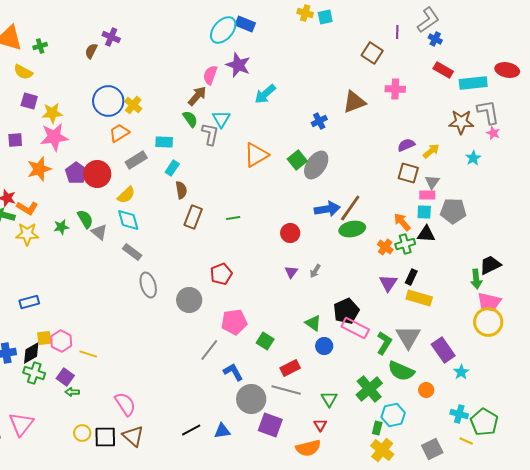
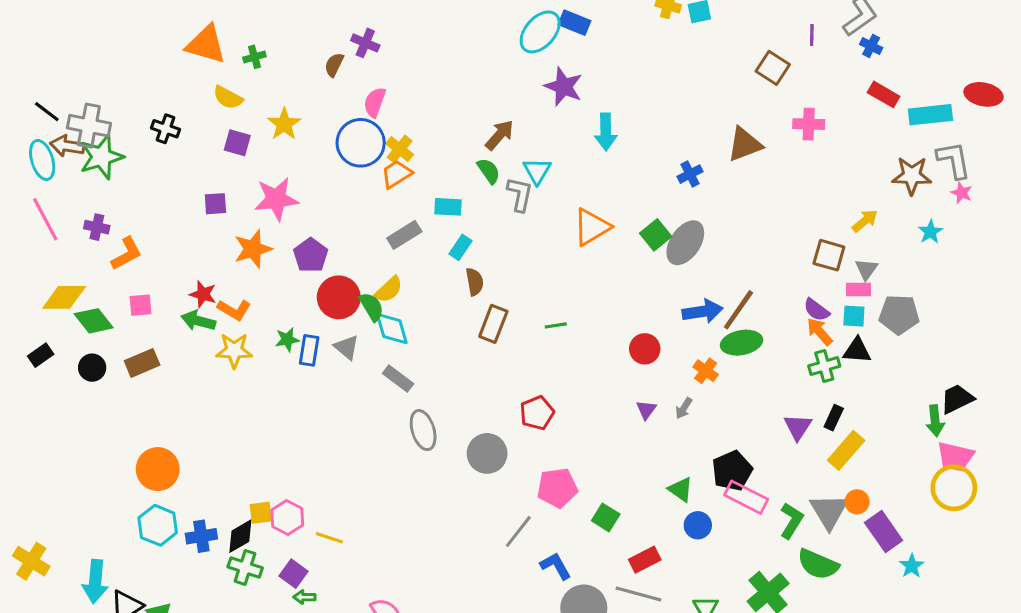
pink semicircle: (210, 75) -> (375, 102), moved
cyan arrow: (265, 94) -> (606, 132), turned -50
yellow star: (52, 113) -> (284, 124), moved, turned -30
orange trapezoid: (119, 133) -> (397, 174), moved
purple semicircle: (406, 145) -> (816, 310), moved, turned -120
red circle: (97, 174) -> (339, 297), moved
green semicircle: (85, 219) -> (372, 307), moved
orange cross: (385, 247) -> (706, 371), moved
yellow rectangle: (419, 298) -> (846, 450), turned -65
blue rectangle: (29, 302) -> (309, 350), moved, turned -66
orange circle: (426, 390) -> (857, 502), moved

